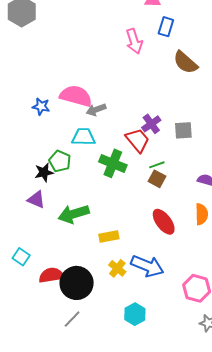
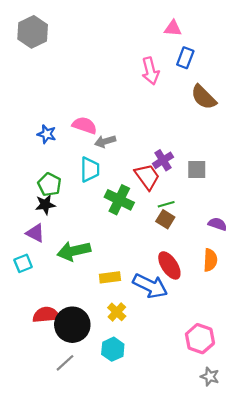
pink semicircle: (76, 96) -> (85, 125), size x0.7
cyan trapezoid: (83, 137) -> (90, 169), turned 85
green pentagon: (60, 161) -> (49, 185), moved
cyan square: (21, 257) -> (23, 263), moved, turned 30
blue arrow: (147, 266) -> (150, 286), moved
cyan hexagon: (135, 314) -> (113, 349), moved

